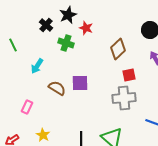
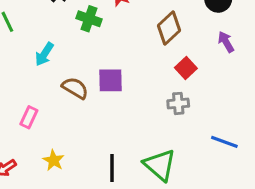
red square: (129, 75) -> (186, 68), turned -32
gray cross: (124, 98) -> (178, 103), size x0.6

